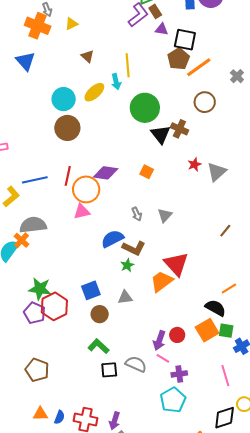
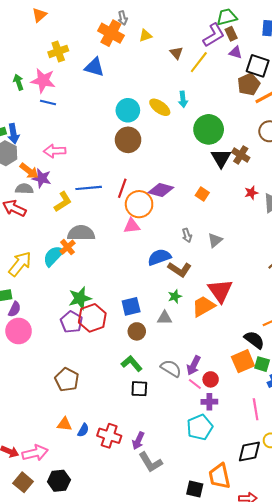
brown triangle: (87, 56) -> (176, 53), moved
blue triangle: (25, 61) -> (94, 67), turned -40
yellow line: (128, 65) -> (199, 62), moved, turned 35
yellow ellipse: (94, 92) -> (160, 107), turned 70
green star: (127, 265) -> (175, 296), moved
green star: (40, 289) -> (80, 298), turned -30
red circle: (177, 335) -> (211, 379), moved
gray semicircle: (136, 364) -> (171, 368), moved

